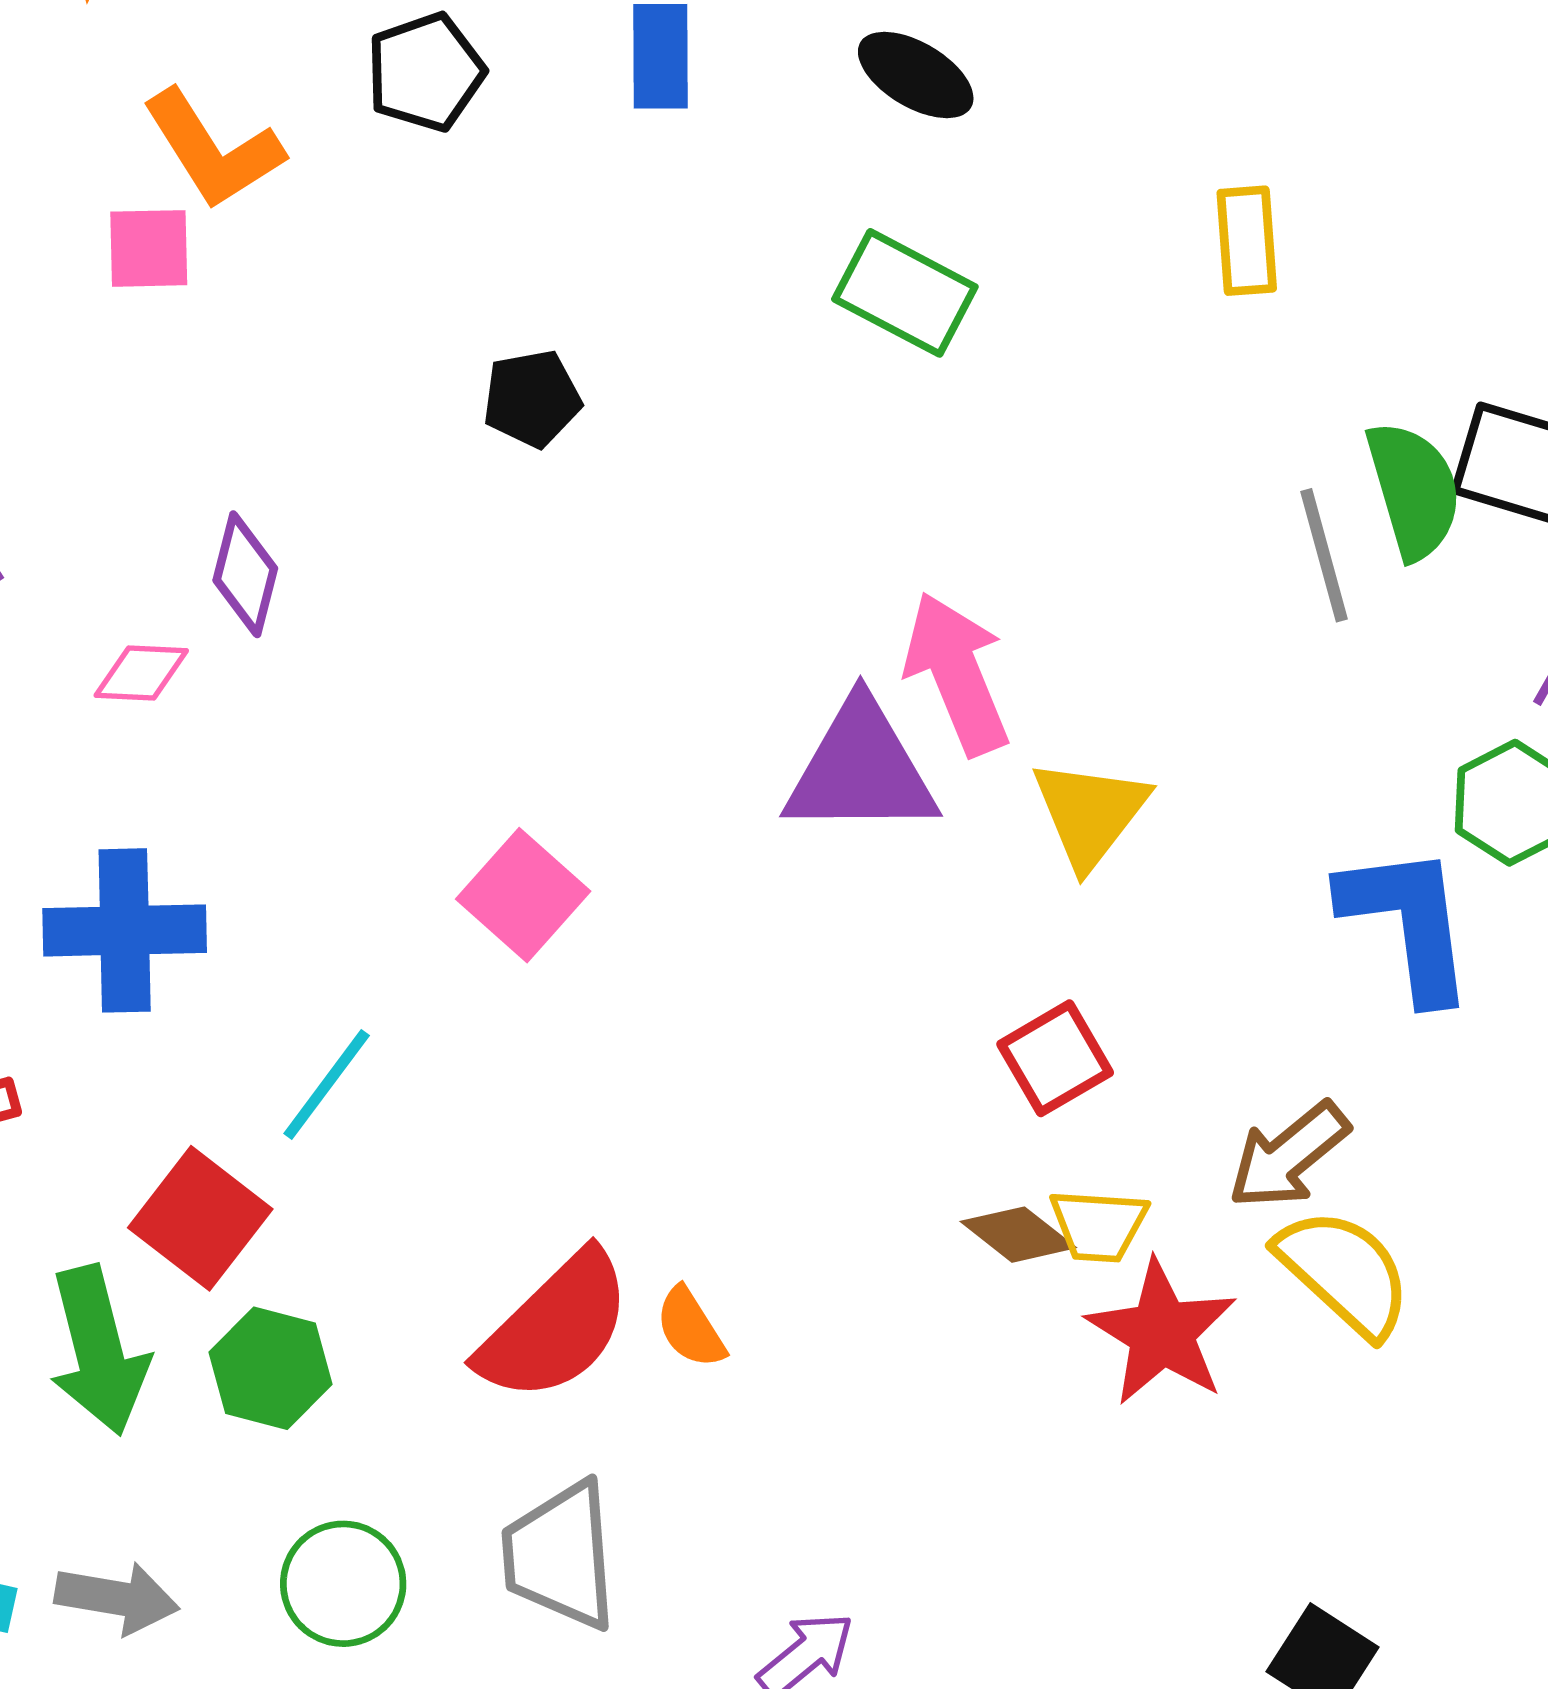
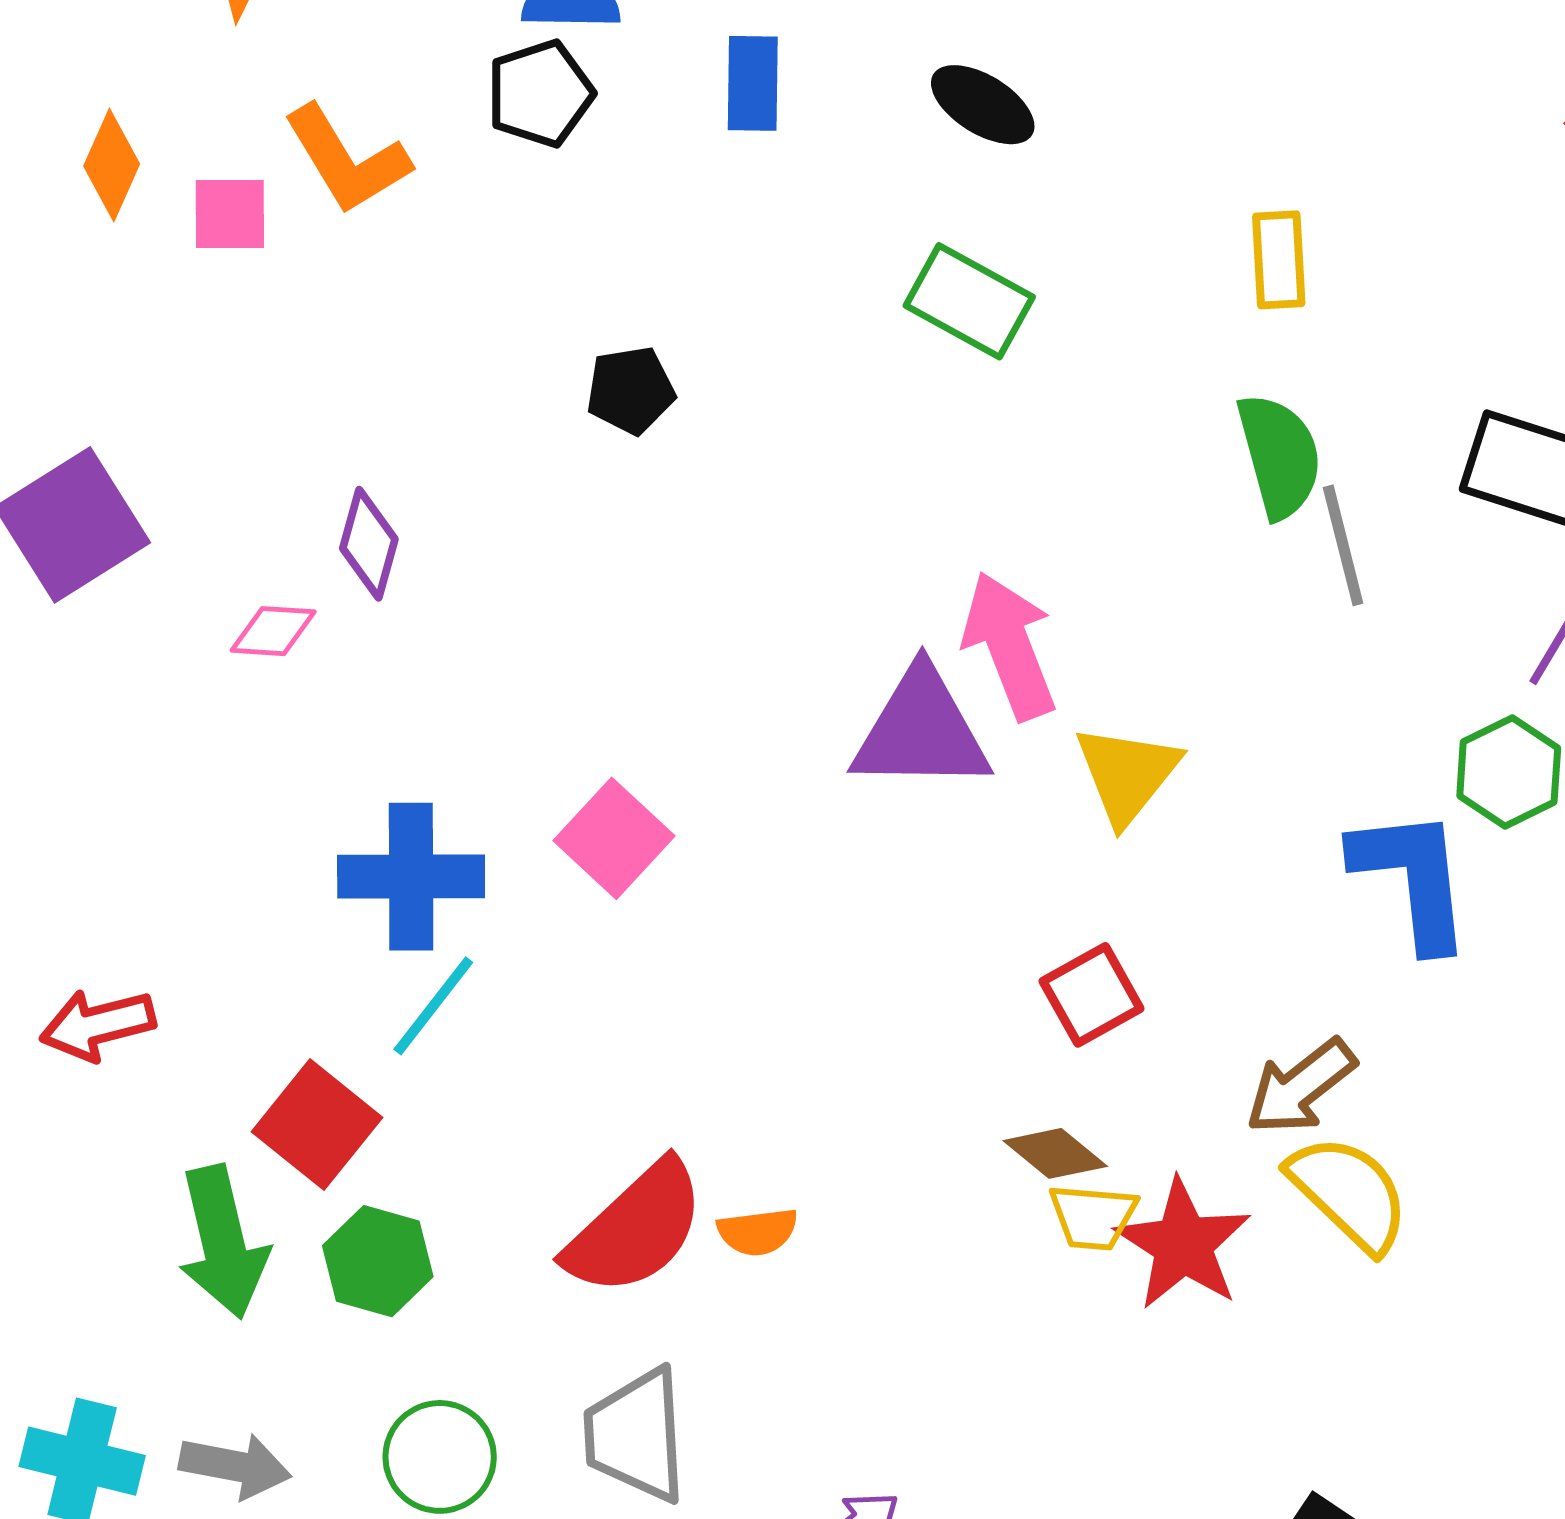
pink square: (149, 248) -> (230, 214), moved
green semicircle: (1414, 490) -> (1279, 456), moved
blue cross: (125, 930) -> (411, 877), moved
yellow trapezoid: (1099, 1225) -> (1093, 1217), moved
orange semicircle: (690, 1328) -> (758, 1232), turned -66

